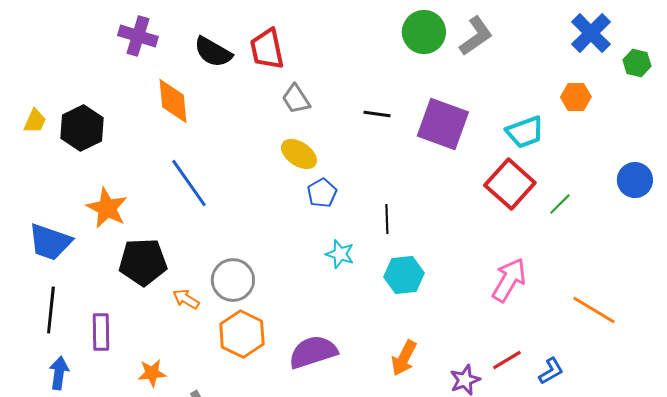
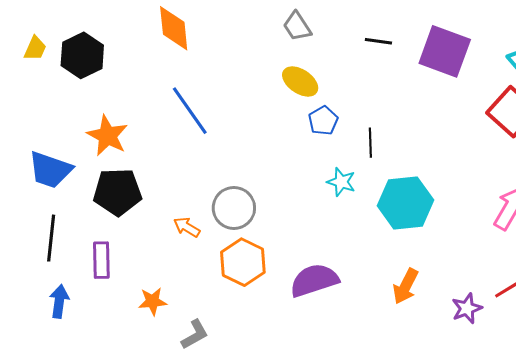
black line: (387, 219) -> (370, 143), moved
black pentagon: (143, 262) -> (117, 192), moved
cyan hexagon: (404, 275) -> (406, 203), size x1.4

